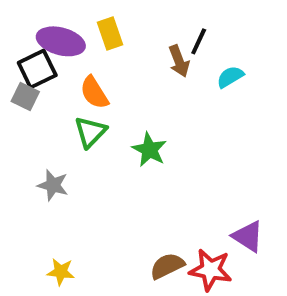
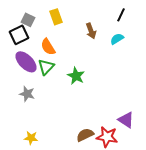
purple ellipse: (61, 41) -> (26, 62), moved, turned 30
black line: (199, 41) -> (121, 15), moved
gray square: (25, 97) -> (28, 20), moved

